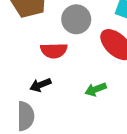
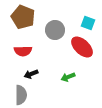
red semicircle: (54, 51) -> (23, 51), moved

